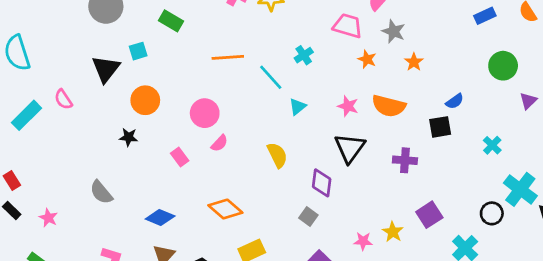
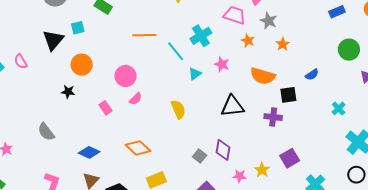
cyan cross: (304, 55) -> (201, 36), size x1.5
pink star: (348, 106) -> (222, 64), moved
black square: (440, 127) -> (288, 95), moved
black triangle: (350, 148) -> (232, 106), turned 45
purple diamond: (322, 183) -> (223, 150), moved
black circle: (492, 213) -> (356, 175), moved

